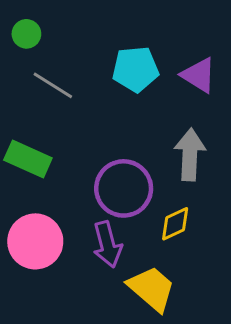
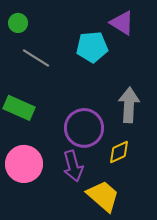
purple triangle: (199, 75) -> (122, 23), moved

